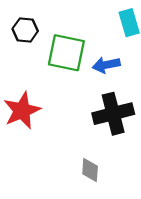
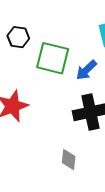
blue arrow: (106, 65) -> (86, 70), turned -35

